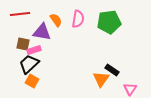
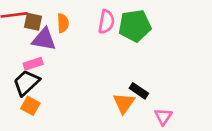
pink semicircle: (78, 19) -> (106, 22), moved
orange semicircle: (56, 20) -> (63, 23), turned 32
brown square: (23, 44) -> (33, 22), moved

